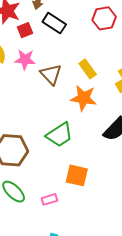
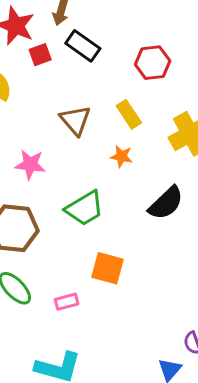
red hexagon: (104, 18) -> (153, 63), moved
pink star: (25, 60) -> (30, 164), moved
orange star: (84, 98) -> (121, 156), size x0.6

